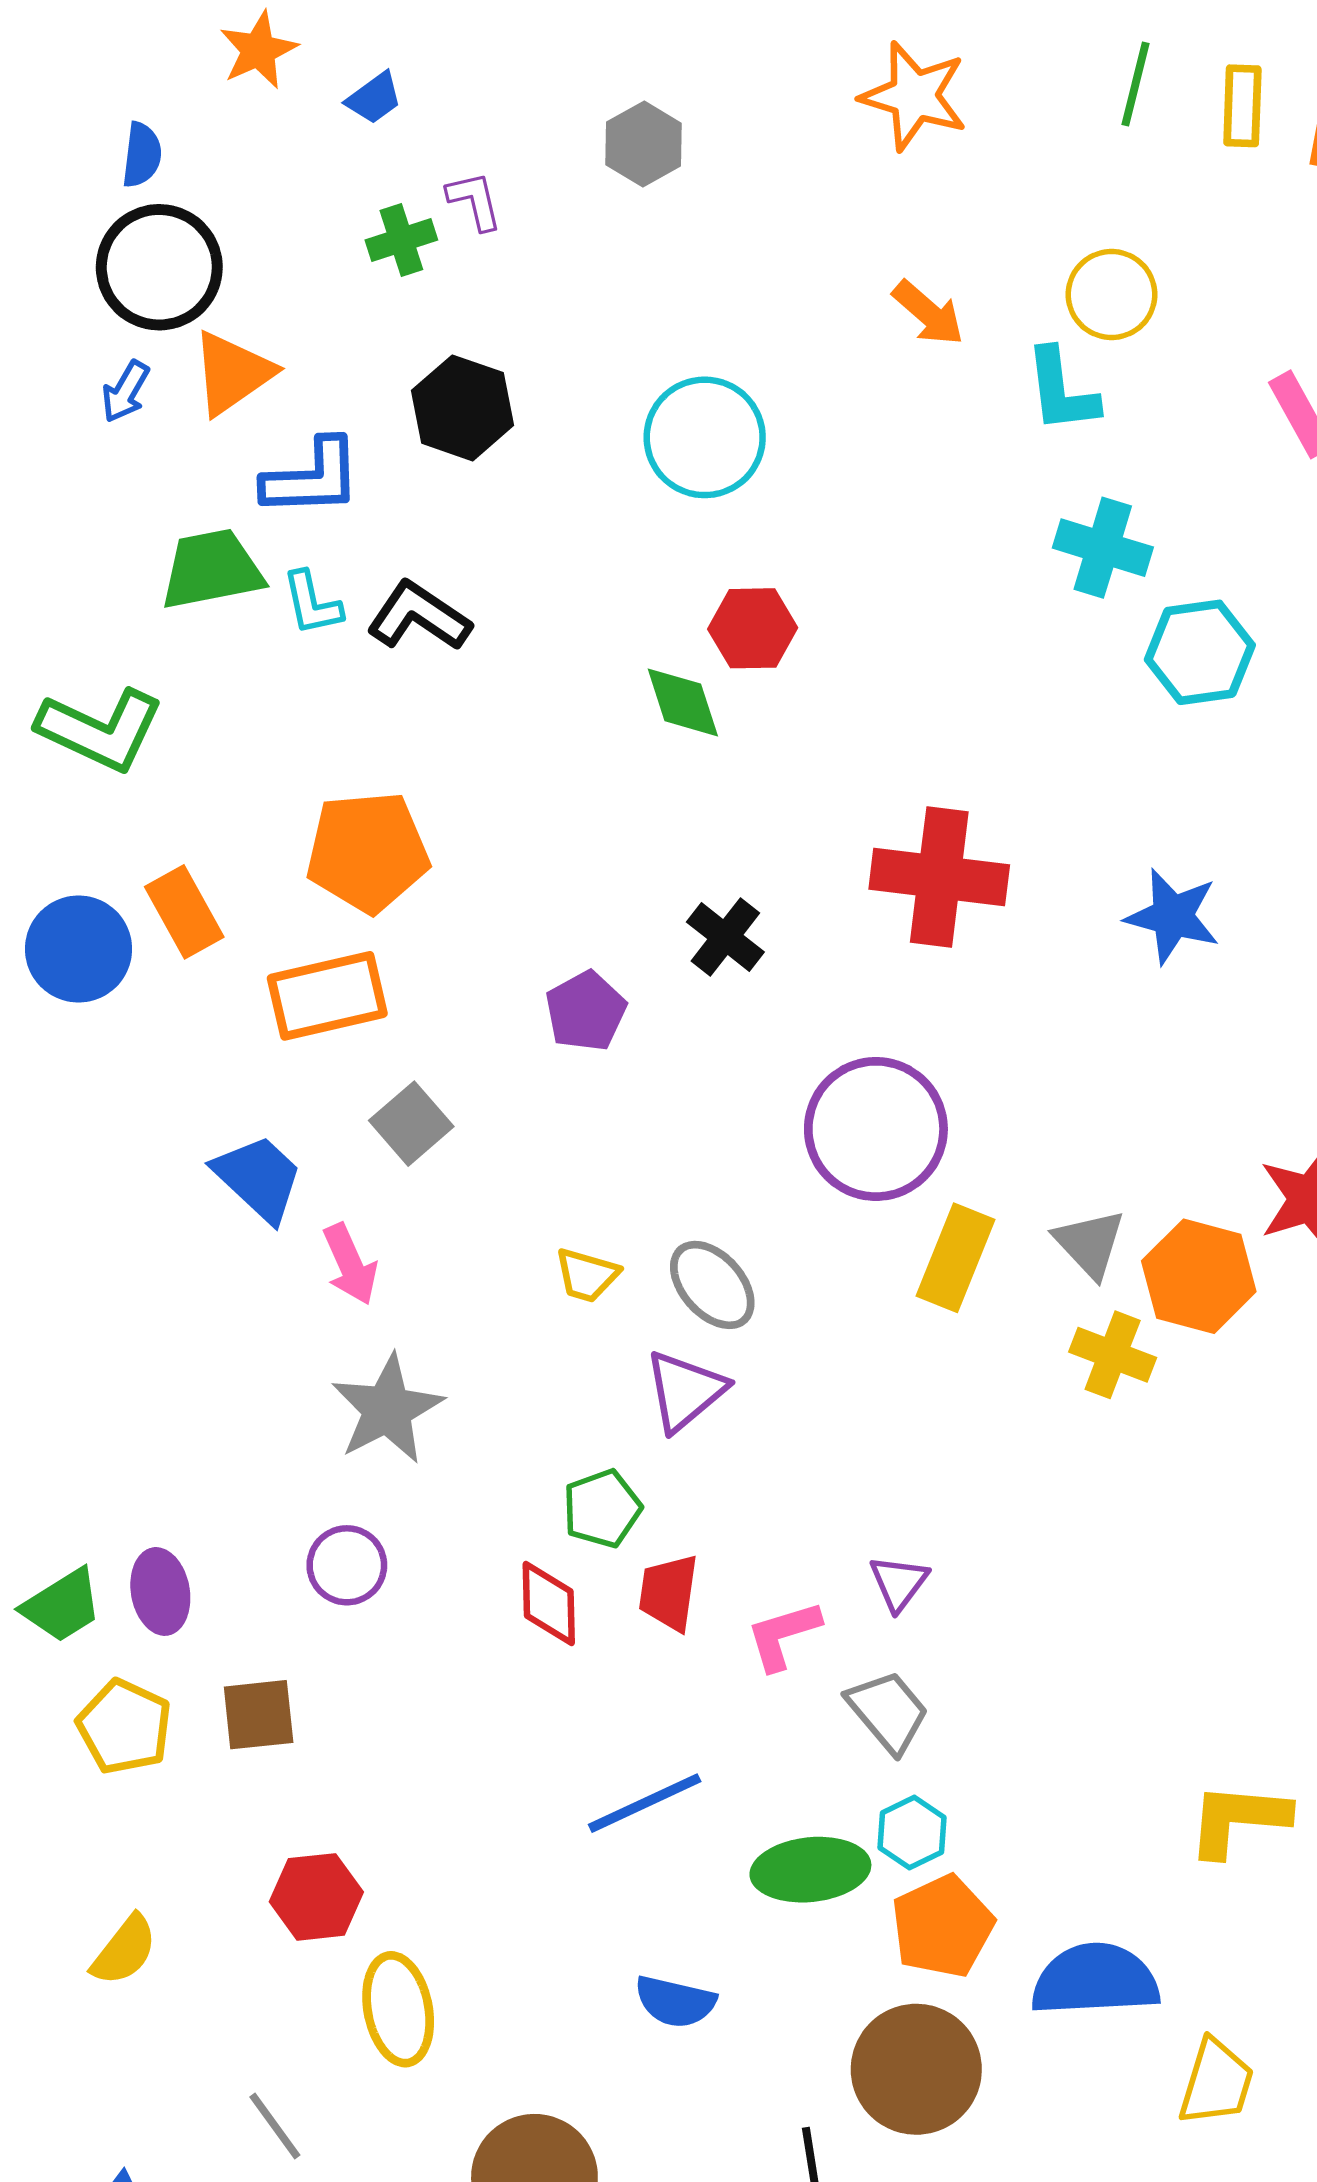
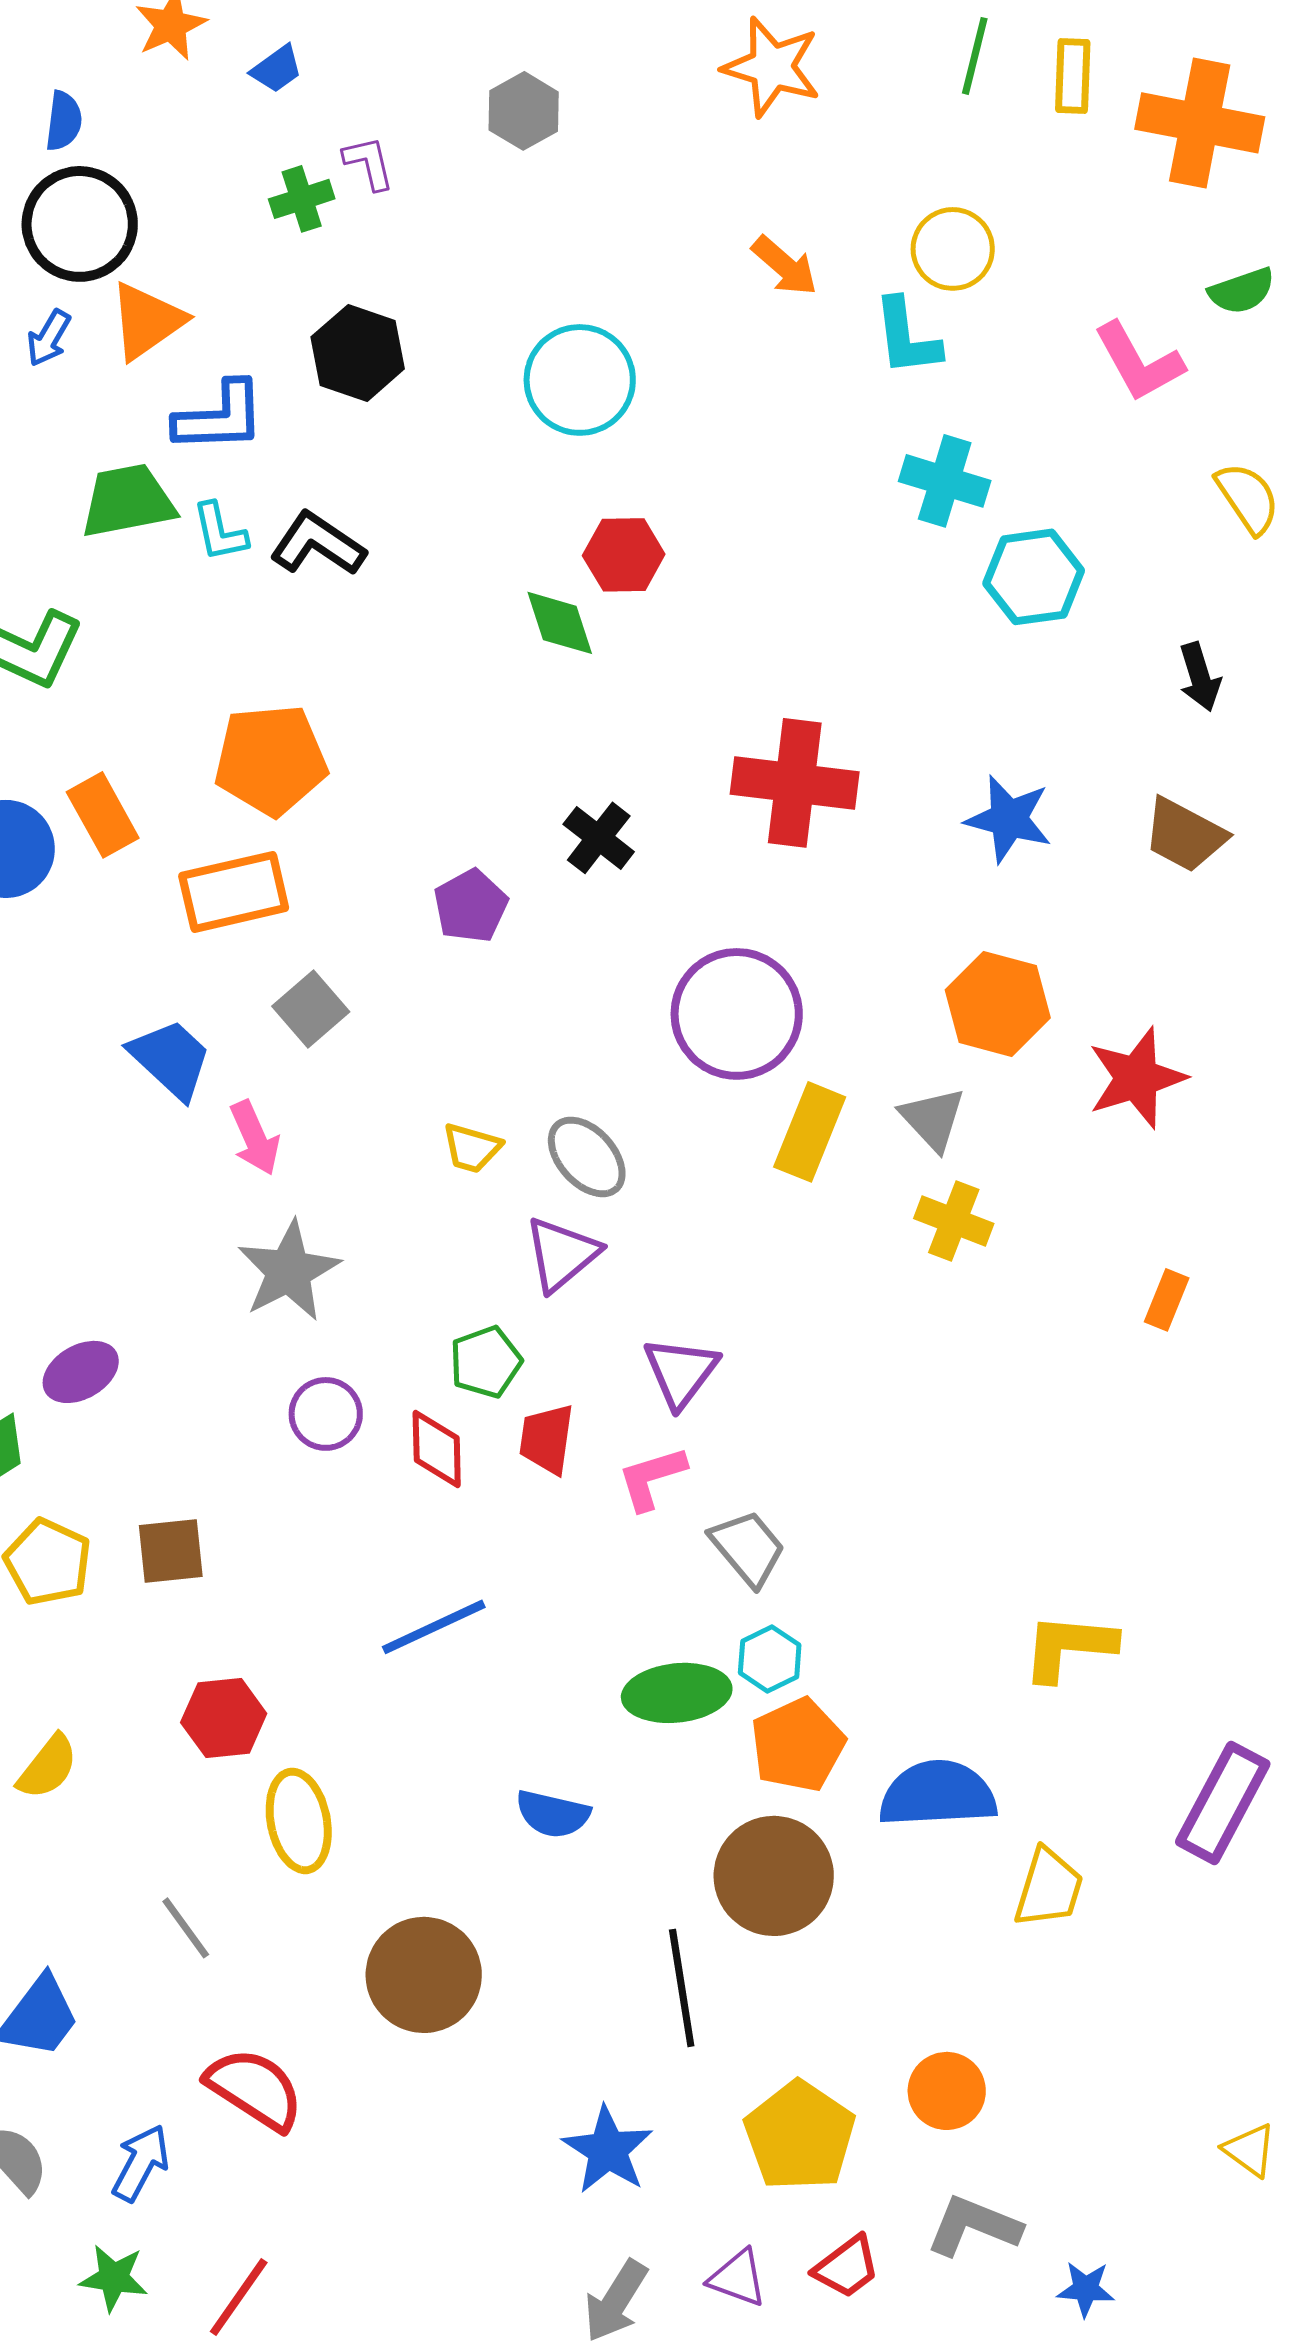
orange hexagon: (1199, 1276) -> (998, 1004), moved
purple circle: (347, 1565) -> (326, 1414), moved
purple triangle: (899, 1583) -> (681, 1372), moved, size x1.4
purple ellipse: (160, 1591) -> (81, 1372), moved, turned 70
blue line: (645, 1803) -> (434, 1627), moved

